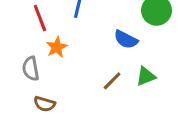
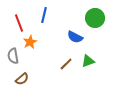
brown semicircle: (44, 104) -> (22, 79), turned -56

